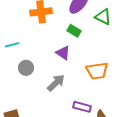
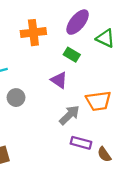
gray arrow: (56, 83) -> (69, 115), moved

